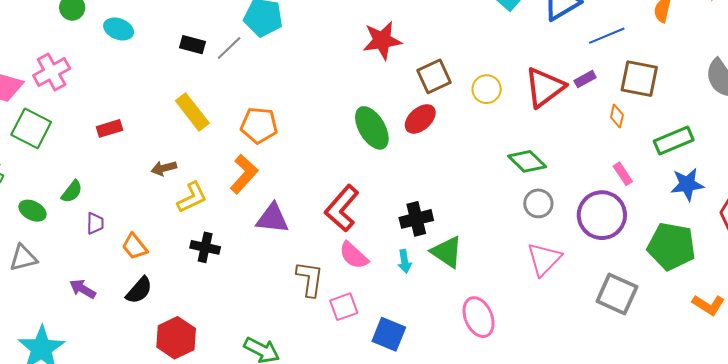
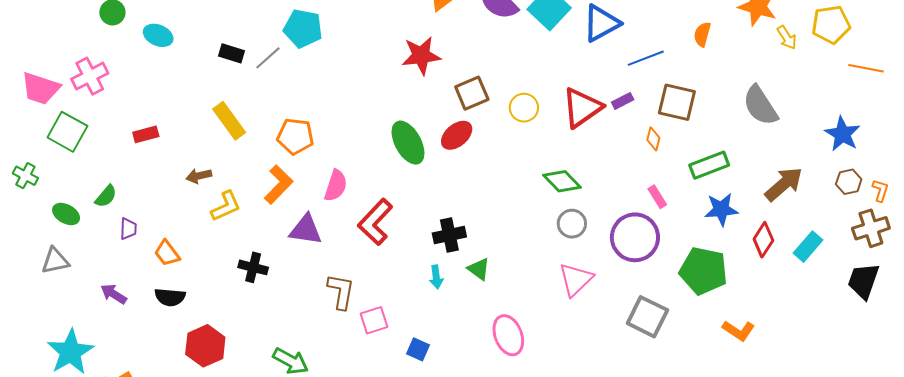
black cross: (205, 247) -> (253, 267), moved
green triangle: (447, 252) -> (479, 269), size x0.7
pink semicircle: (354, 255) -> (336, 186), moved, turned -116
black semicircle: (139, 290) -> (170, 297), turned 52
blue square: (389, 334) -> (418, 349), size x0.7

